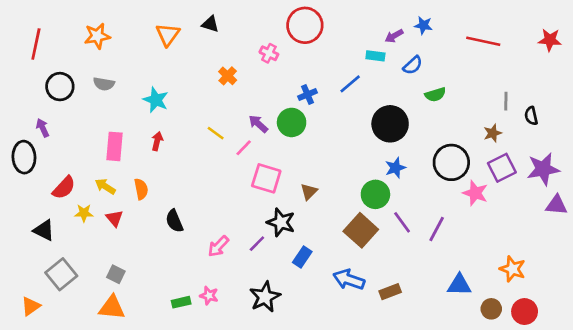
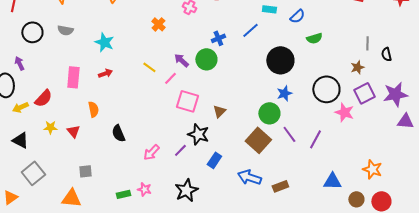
red arrow: (157, 141) -> (105, 73), turned 56
yellow arrow: (105, 186) -> (20, 107), moved, turned -56
red semicircle: (64, 188) -> (43, 98), moved
gray square: (116, 274) -> (85, 171), moved, turned -32

